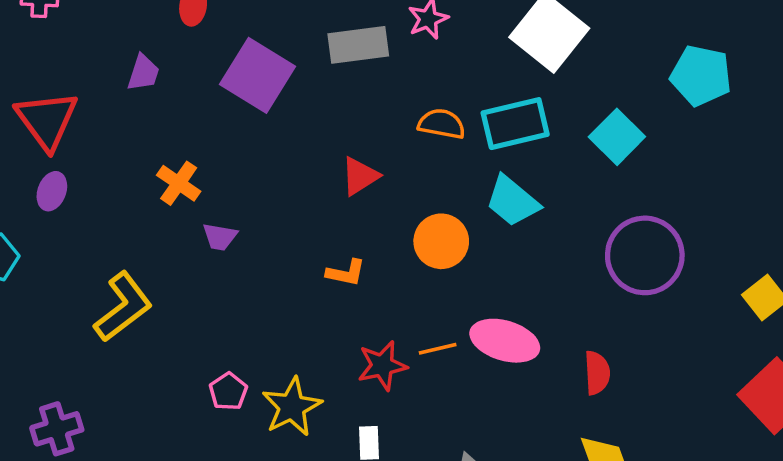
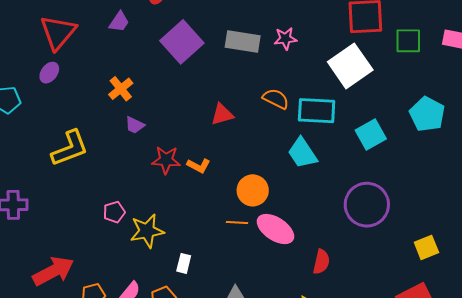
orange circle: (441, 241) -> (253, 190), moved
red star: (382, 366) -> (166, 160), moved

